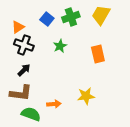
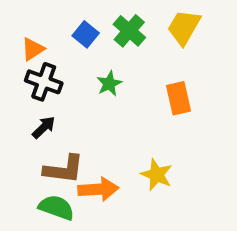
green cross: (71, 17) -> (129, 31), turned -30
brown L-shape: (21, 93) -> (64, 169), moved
yellow star: (86, 96) -> (157, 175), turned 30
orange arrow: (54, 104) -> (98, 189), size x1.5

